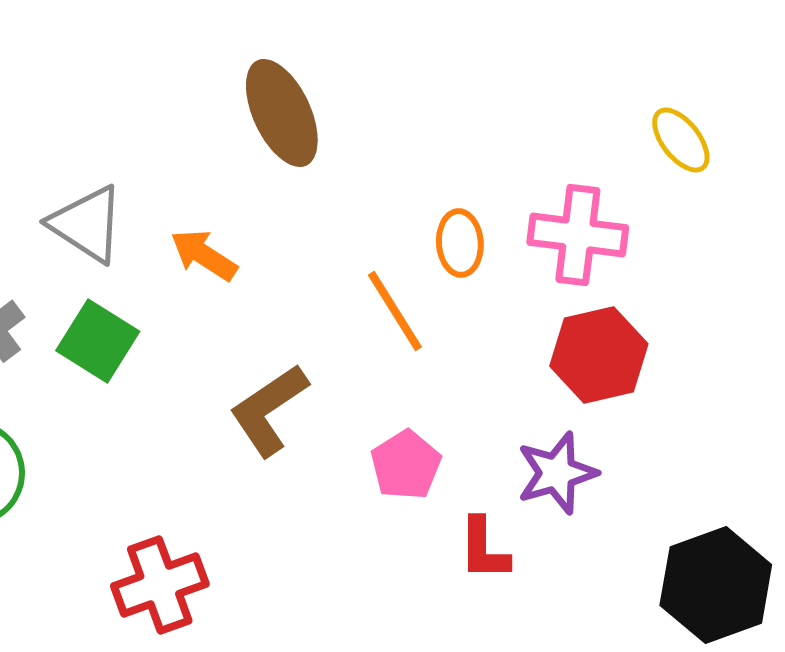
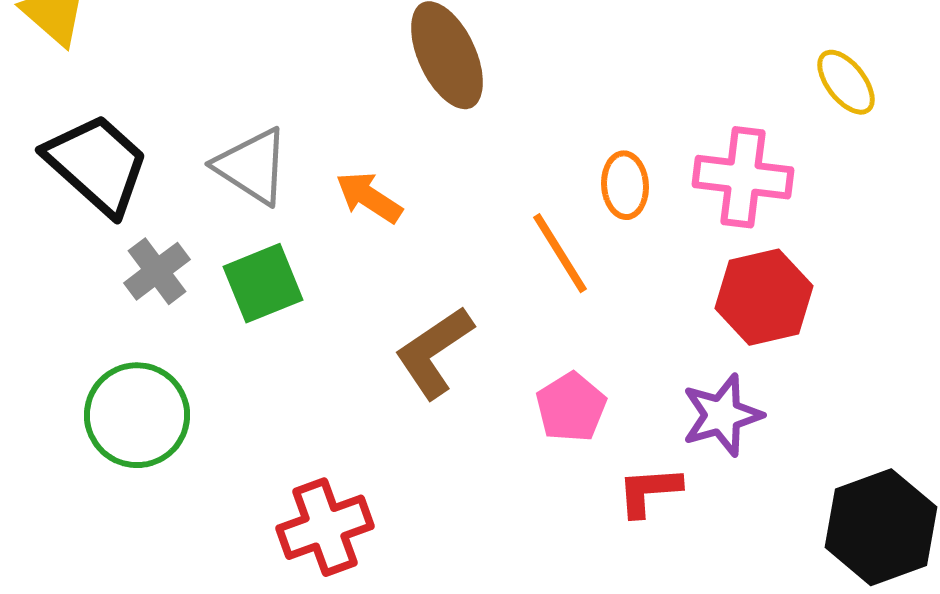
green square: (98, 341) -> (263, 283), turned 36
red L-shape: (484, 549) -> (649, 491), turned 86

